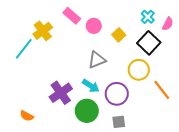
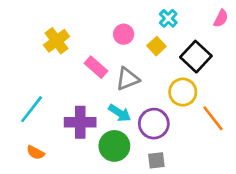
pink rectangle: (72, 16) -> (96, 67), moved
cyan cross: (148, 17) -> (168, 18), moved
pink semicircle: (168, 24) -> (221, 18), moved
cyan line: (24, 49) -> (32, 109), moved
purple cross: (61, 93) -> (80, 122), turned 35

